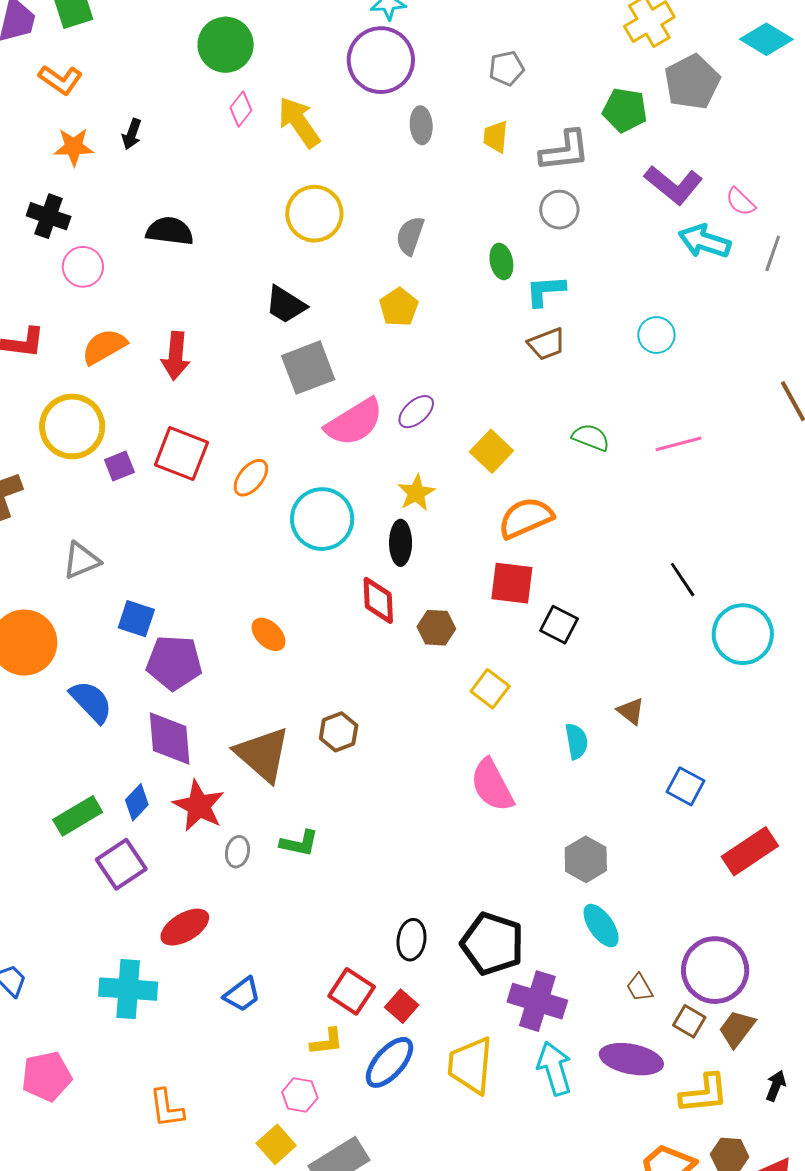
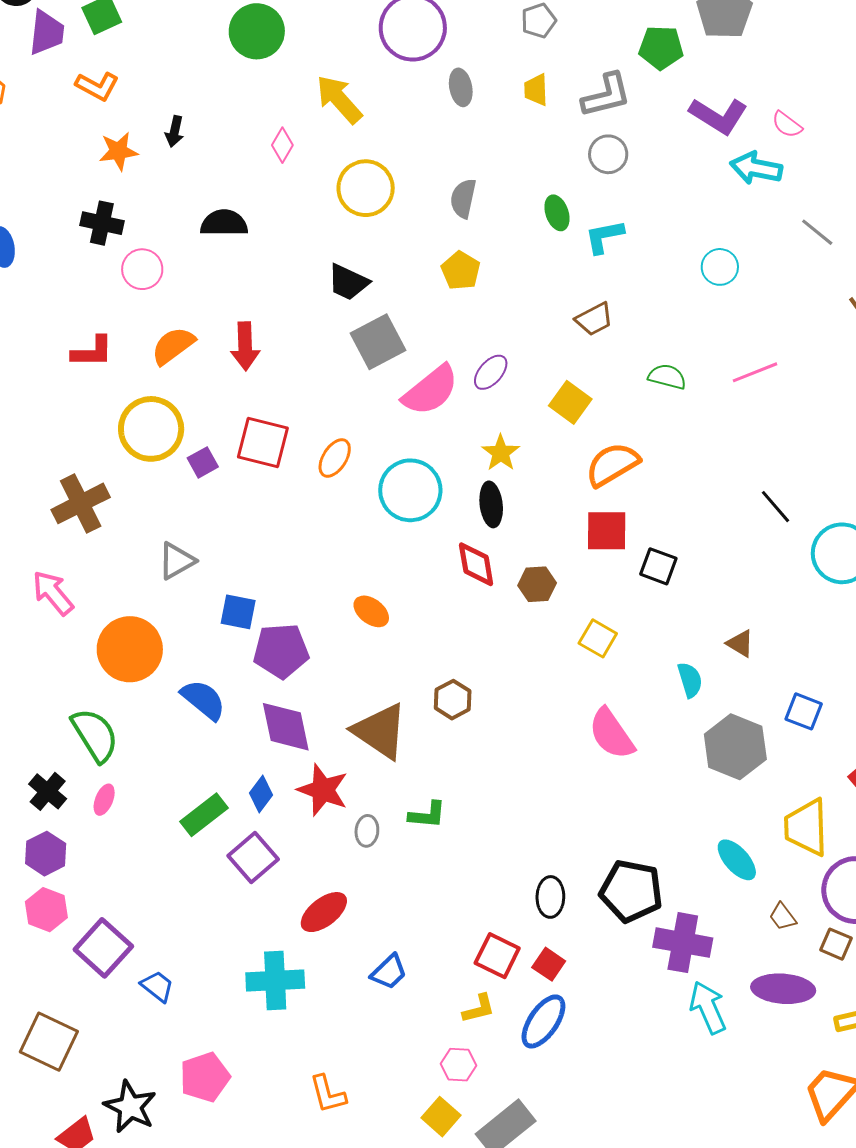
pink diamond: (241, 109) -> (282, 145), moved
gray line: (773, 253) -> (817, 232), moved, turned -63
brown trapezoid: (546, 344) -> (594, 319), moved
gray hexagon: (586, 859) -> (735, 747), moved, size x1.4
yellow trapezoid: (470, 1065) -> (806, 827), moved

